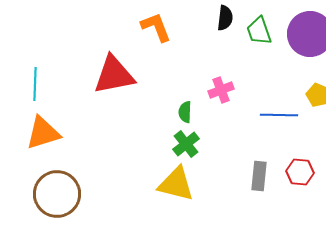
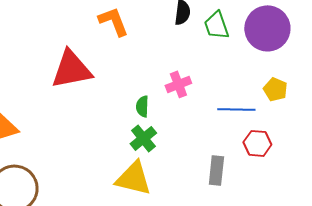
red hexagon: (300, 172) -> (257, 143), moved

